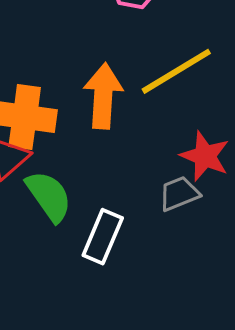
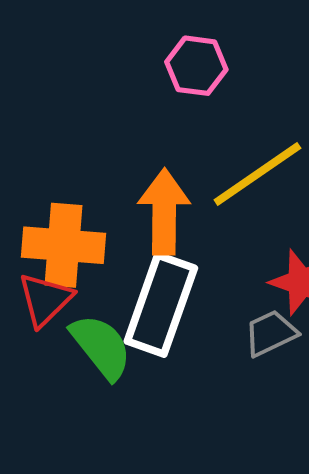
white rectangle: (103, 237) -> (161, 305), moved, size x1.4

